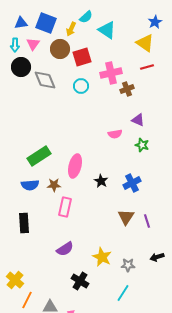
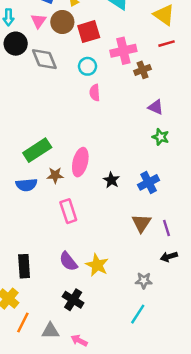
pink triangle: (33, 44) -> (38, 21), moved
pink semicircle: (115, 134) -> (95, 93), moved, turned 96
brown star: (54, 185) -> (55, 175), moved
pink rectangle: (65, 207) -> (68, 211), turned -30
black rectangle: (24, 223) -> (24, 266), moved
purple semicircle: (65, 249) -> (68, 261), turned 84
yellow star: (102, 257) -> (97, 265), moved
black arrow: (157, 257) -> (169, 257), moved
black cross: (80, 281) -> (73, 300), moved

